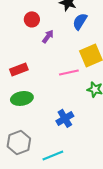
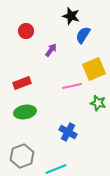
red circle: (32, 19) -> (26, 31), moved
blue cross: (65, 118) -> (68, 132), turned -30

